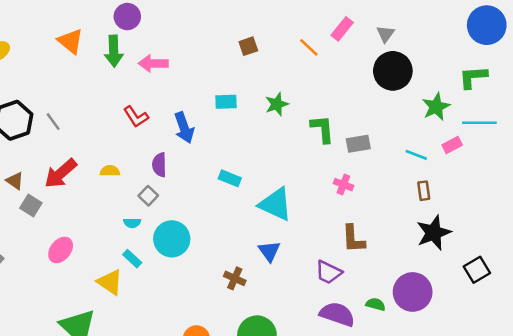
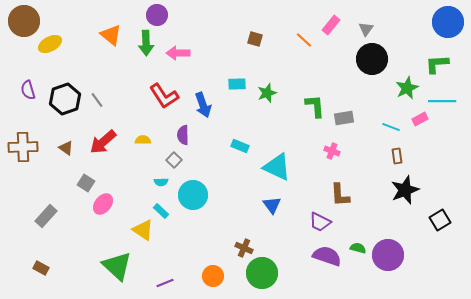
brown square: (248, 46) -> (255, 39), turned 35
green star: (277, 104) -> (267, 93), moved
red L-shape: (136, 117) -> (164, 96), size x1.4
gray square: (31, 206) -> (86, 183), moved
brown cross: (235, 278) -> (244, 248), moved
purple circle: (413, 292) -> (388, 255), moved

